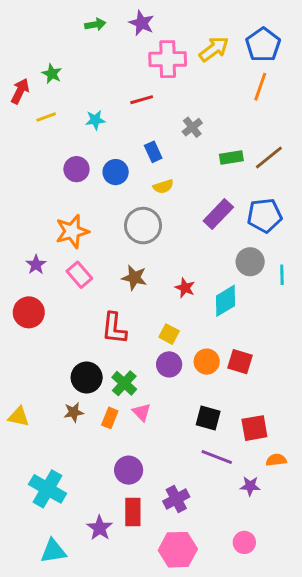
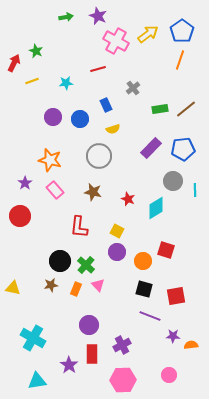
pink cross: (168, 59) -> (116, 41), turned 30
orange star: (72, 231) -> (50, 160), turned 30
orange circle: (207, 362) -> (143, 261), moved
orange semicircle: (276, 460) -> (191, 345), moved

